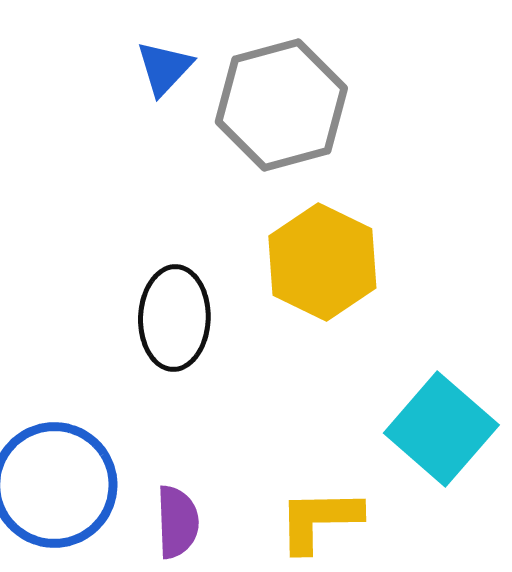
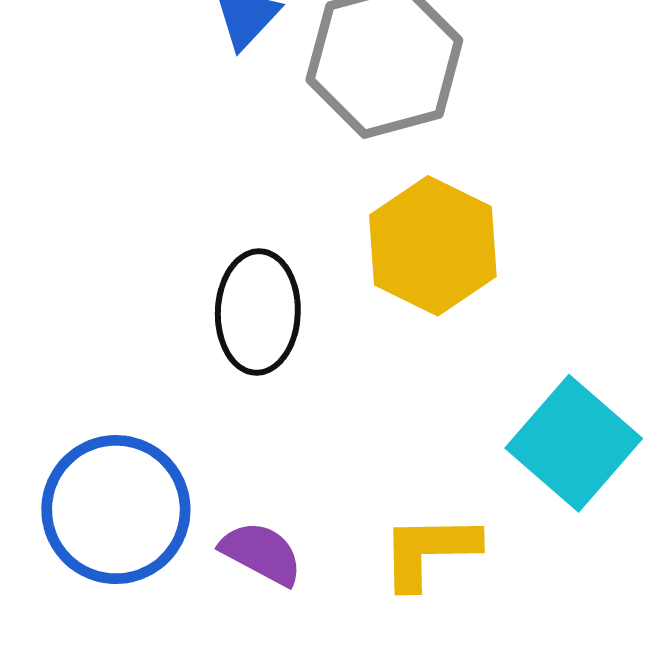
purple semicircle: (177, 522) -> (261, 553), turned -60

